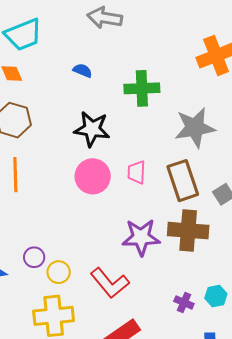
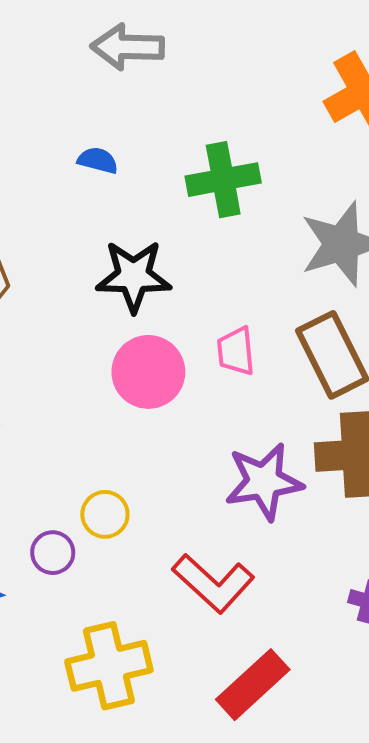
yellow circle: (59, 272) -> (105, 514), moved

